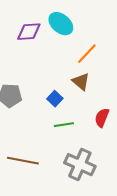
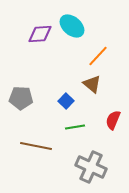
brown line: (23, 161) -> (36, 146), moved

